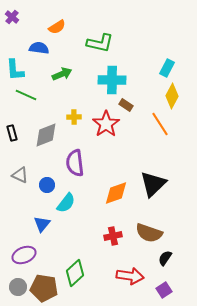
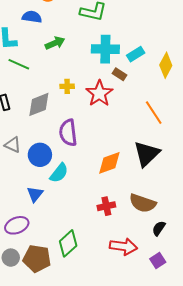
cyan rectangle: (167, 68) -> (136, 54), moved, turned 30
orange line: (160, 124) -> (154, 113), moved
blue circle: (47, 185) -> (40, 155), size x1.5

